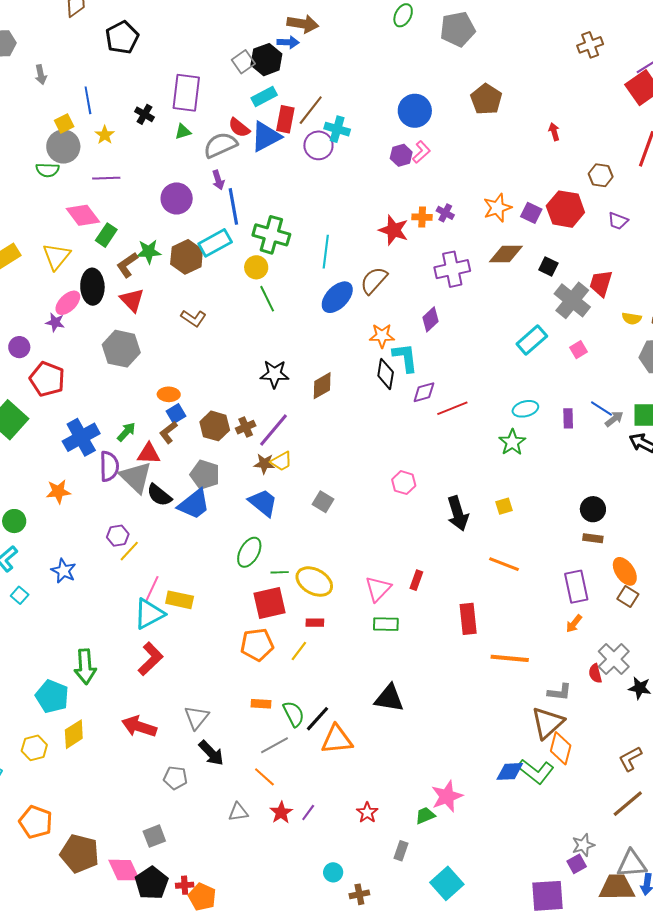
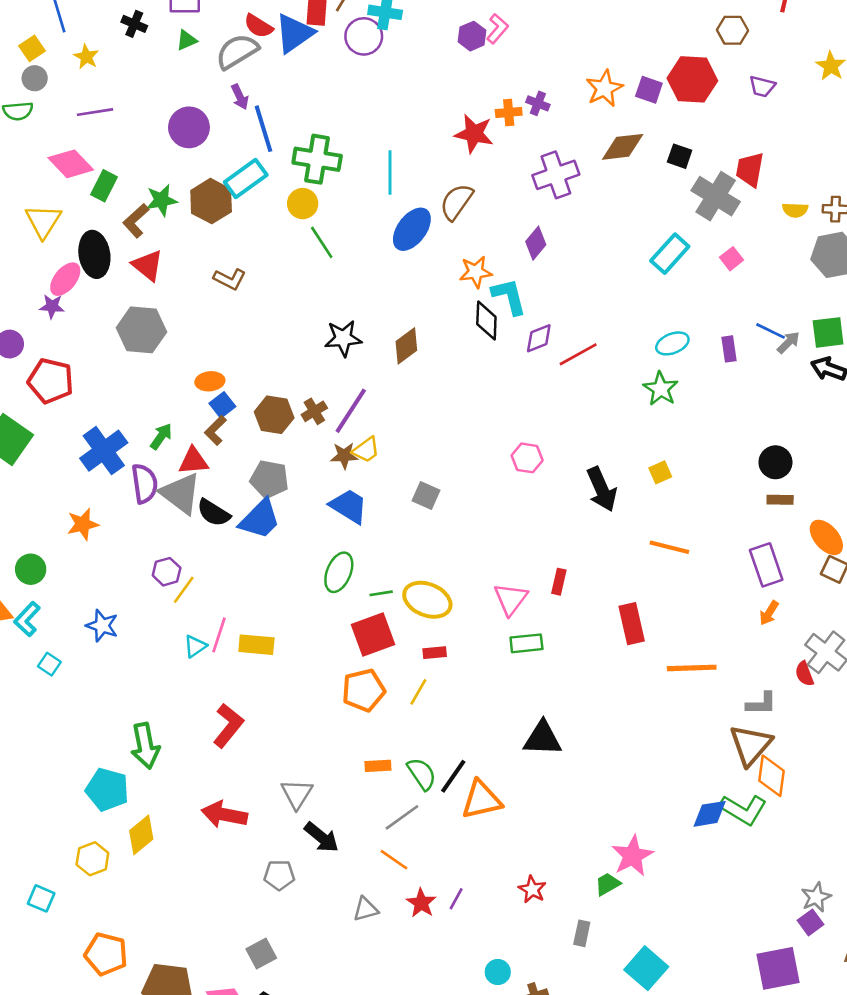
gray circle: (63, 147) -> (35, 78), size x0.6
cyan triangle: (149, 614) -> (195, 646), moved, size x0.6

